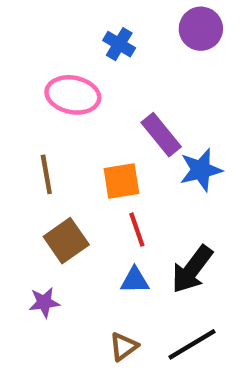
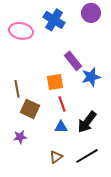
blue cross: (119, 44) -> (54, 20), size x1.5
pink ellipse: (73, 95) -> (21, 31), moved
brown line: (46, 174) -> (17, 89), moved
brown square: (66, 241) -> (30, 109), turned -30

